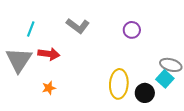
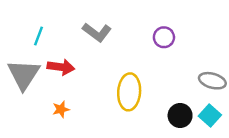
cyan square: (165, 79) -> (210, 115), moved
yellow ellipse: (119, 84) -> (129, 92), moved

